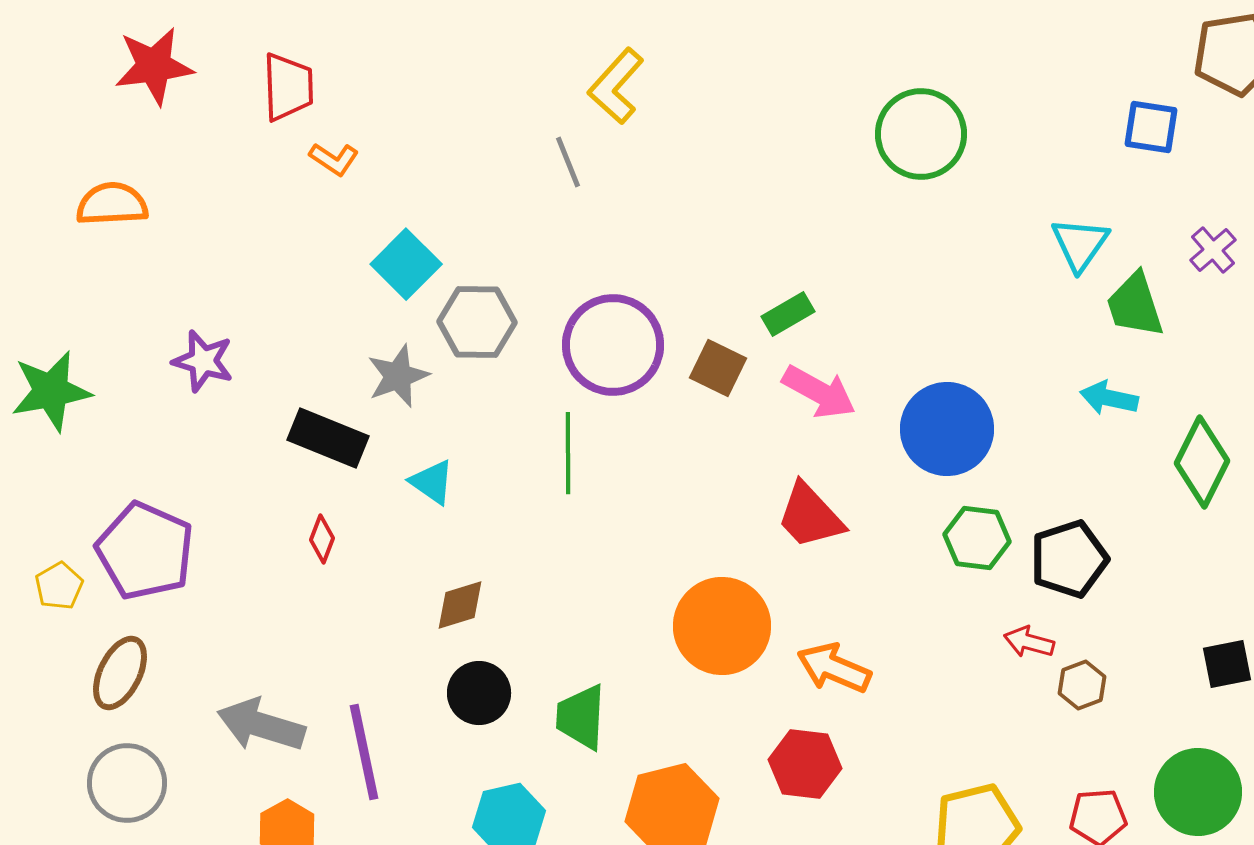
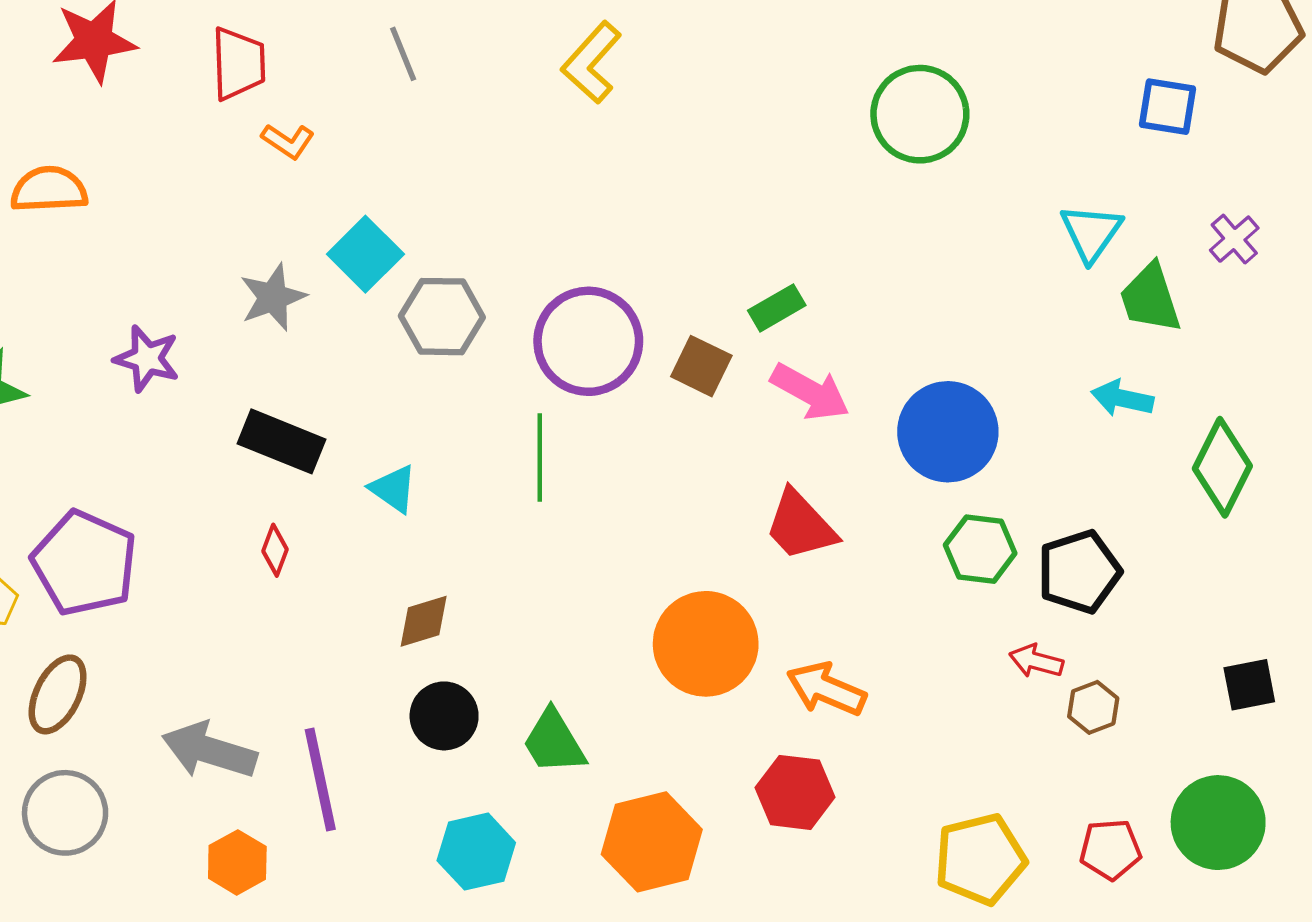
gray line: (568, 162) -> (403, 54), moved
gray star: (398, 376) -> (273, 297), moved
green trapezoid: (581, 717) -> (554, 742), turned -34

